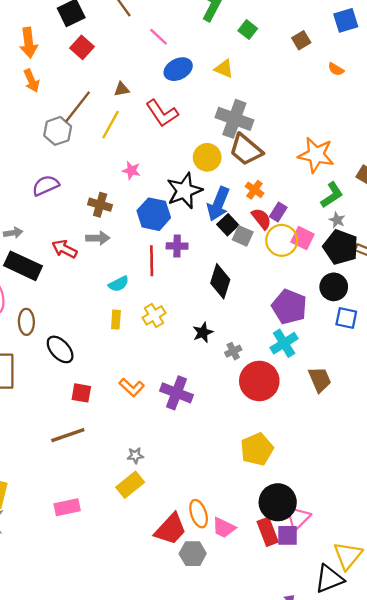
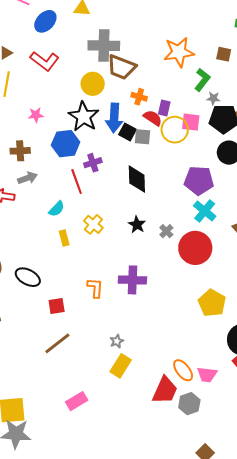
orange L-shape: (132, 387) -> (95, 288), turned -110

